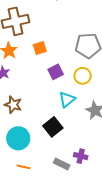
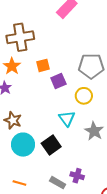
purple square: (56, 72) -> (58, 81), moved
cyan triangle: (67, 99) -> (67, 118), turned -30
cyan circle: (18, 138) -> (23, 145), moved

